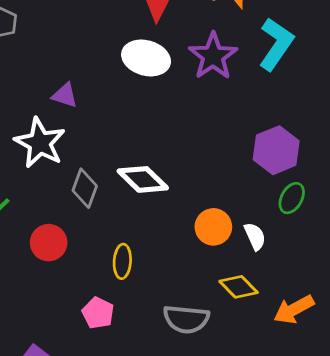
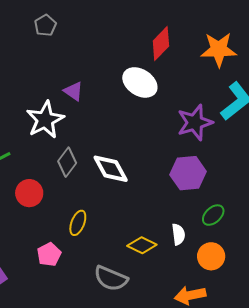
purple star: (213, 56) -> (195, 123), moved
purple hexagon: (276, 150) -> (188, 173), moved
orange circle: (213, 227) -> (211, 256), moved
yellow diamond: (239, 287) -> (142, 245), moved, turned -36

